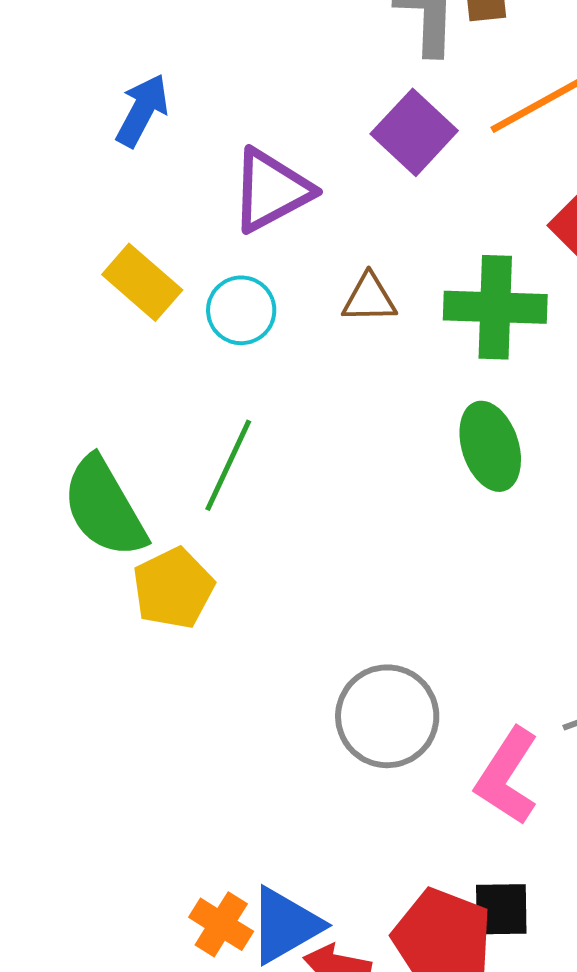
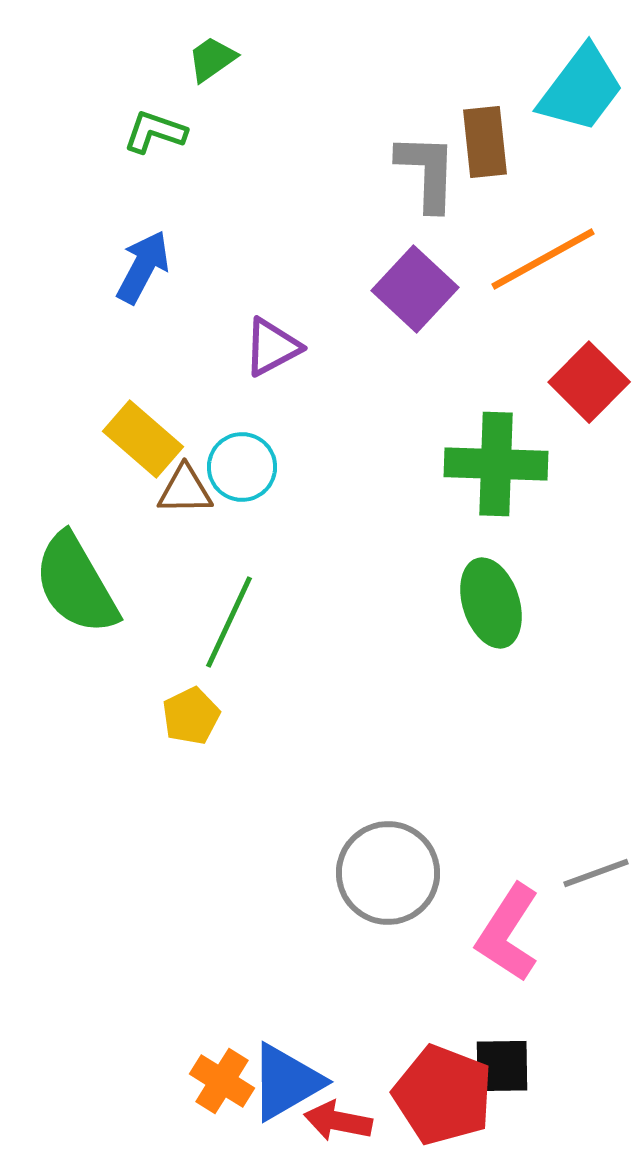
purple triangle: (271, 190) -> (272, 347), size x0.7
brown triangle: (369, 298) -> (185, 490), moved
green semicircle: (104, 507) -> (76, 584), moved
yellow pentagon: (173, 588) -> (191, 716), moved, size x0.7

